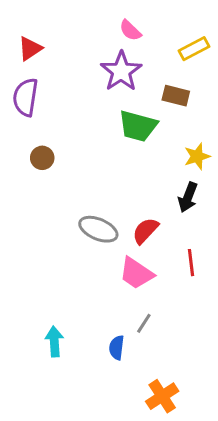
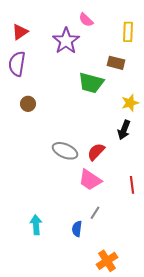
yellow rectangle: (194, 49) -> (128, 32), turned -60
purple star: (121, 71) -> (66, 41), moved
red line: (191, 263) -> (132, 185), moved

